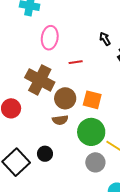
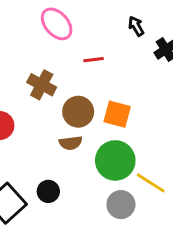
pink ellipse: (50, 38) -> (57, 24), turned -50
brown cross: (40, 80) -> (42, 85), size x0.7

